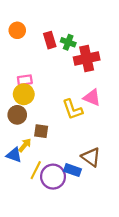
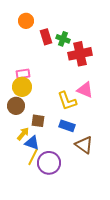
orange circle: (17, 30) -> (26, 21), moved
blue triangle: (14, 155) -> (32, 143), moved
blue rectangle: (73, 170) -> (67, 126), moved

